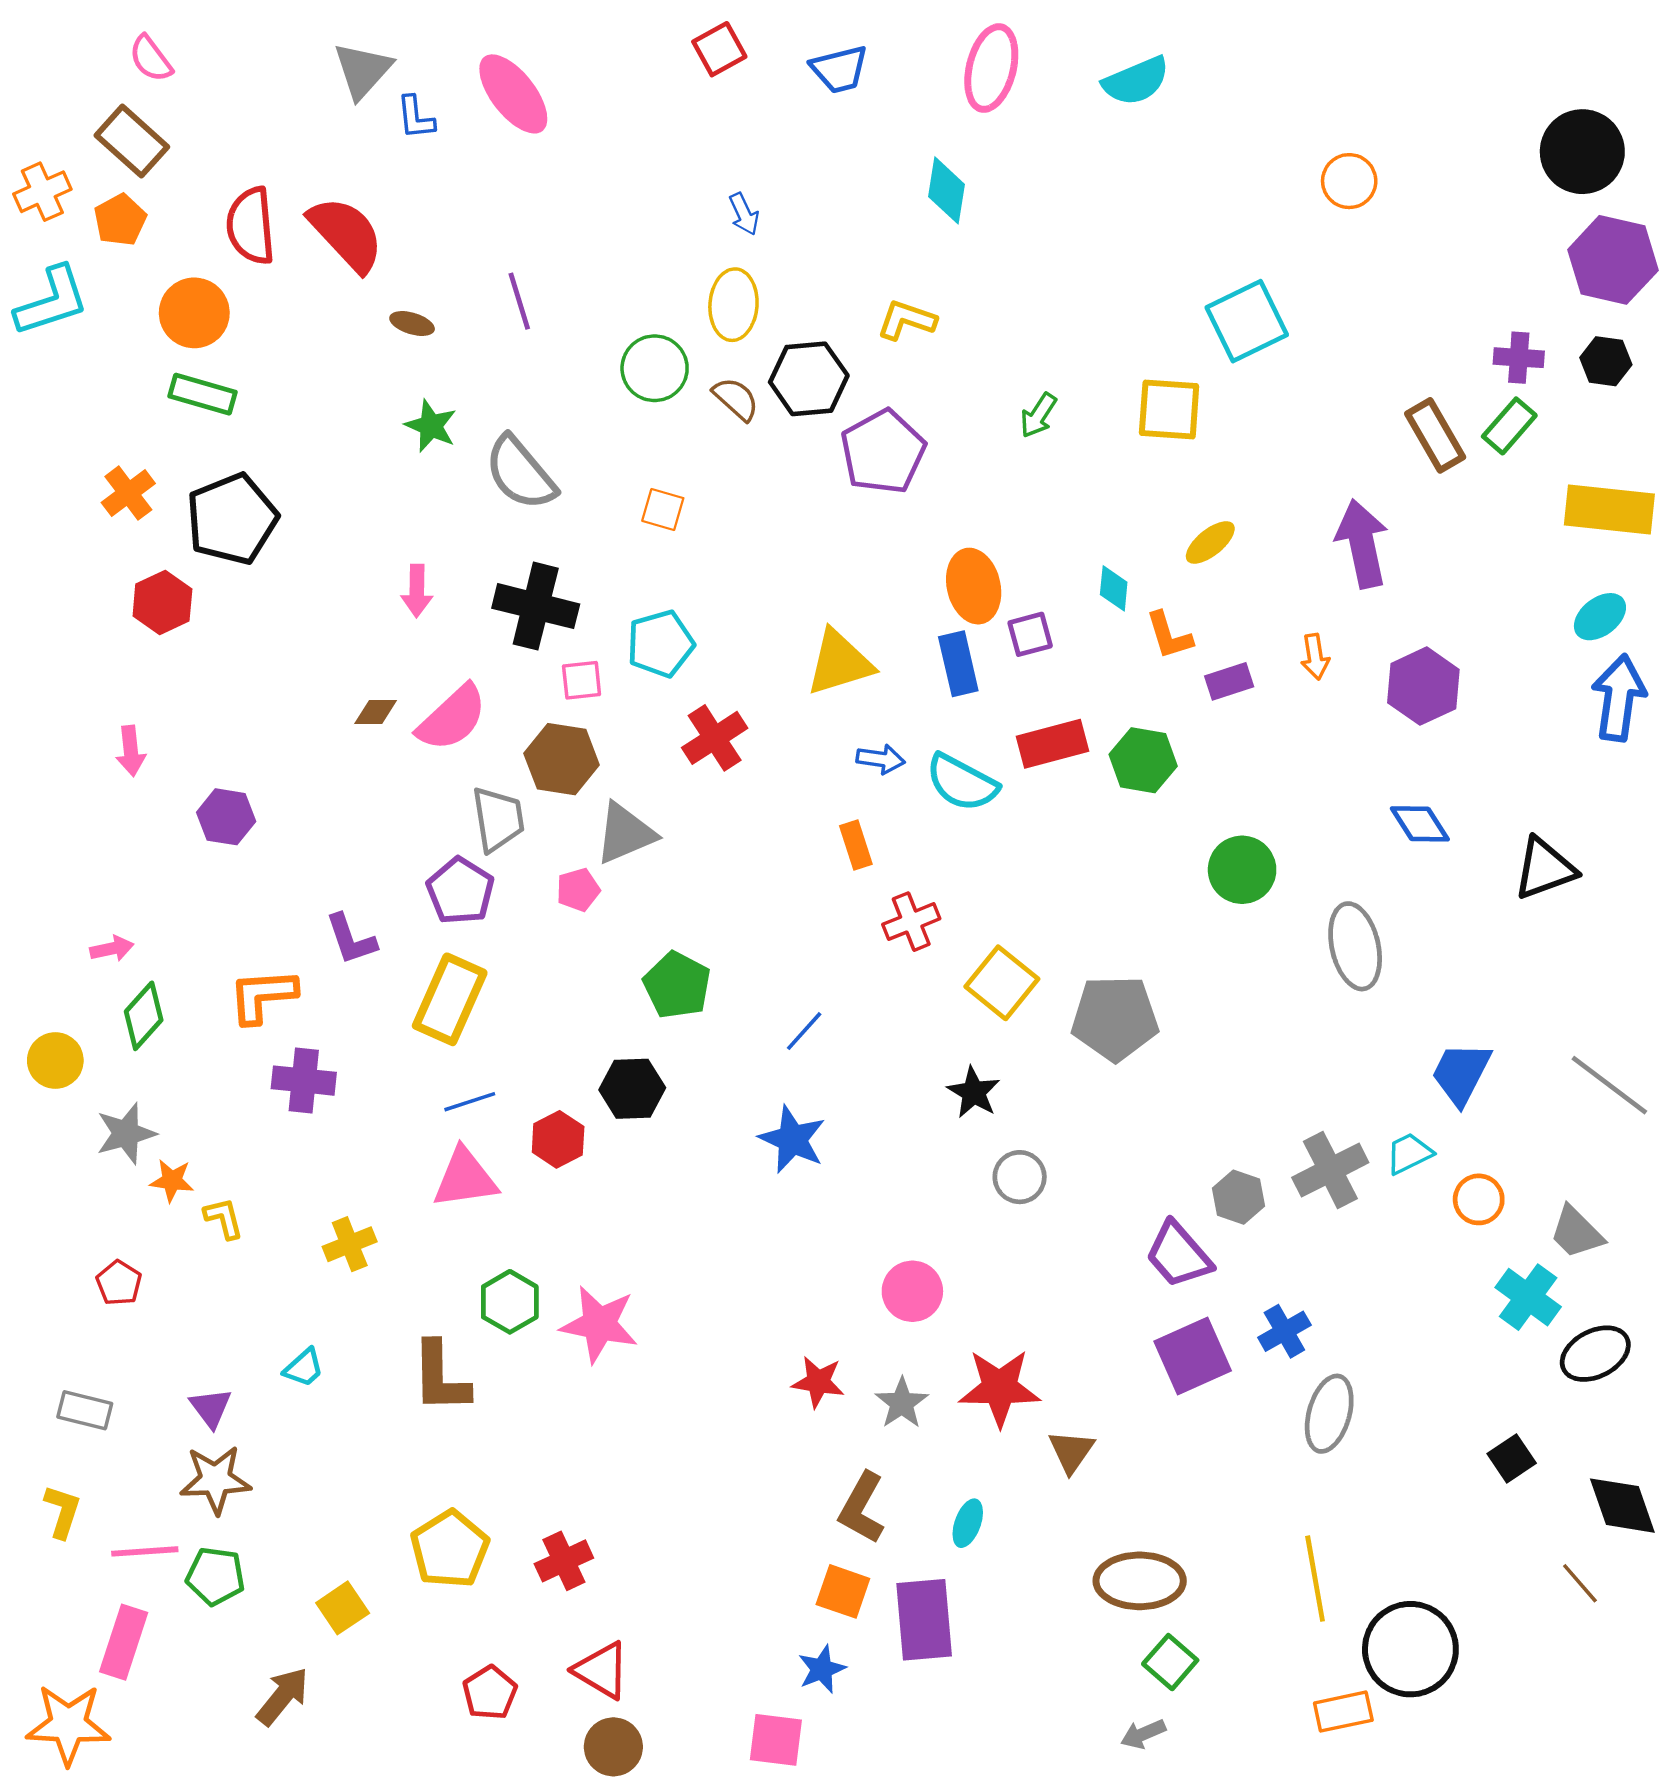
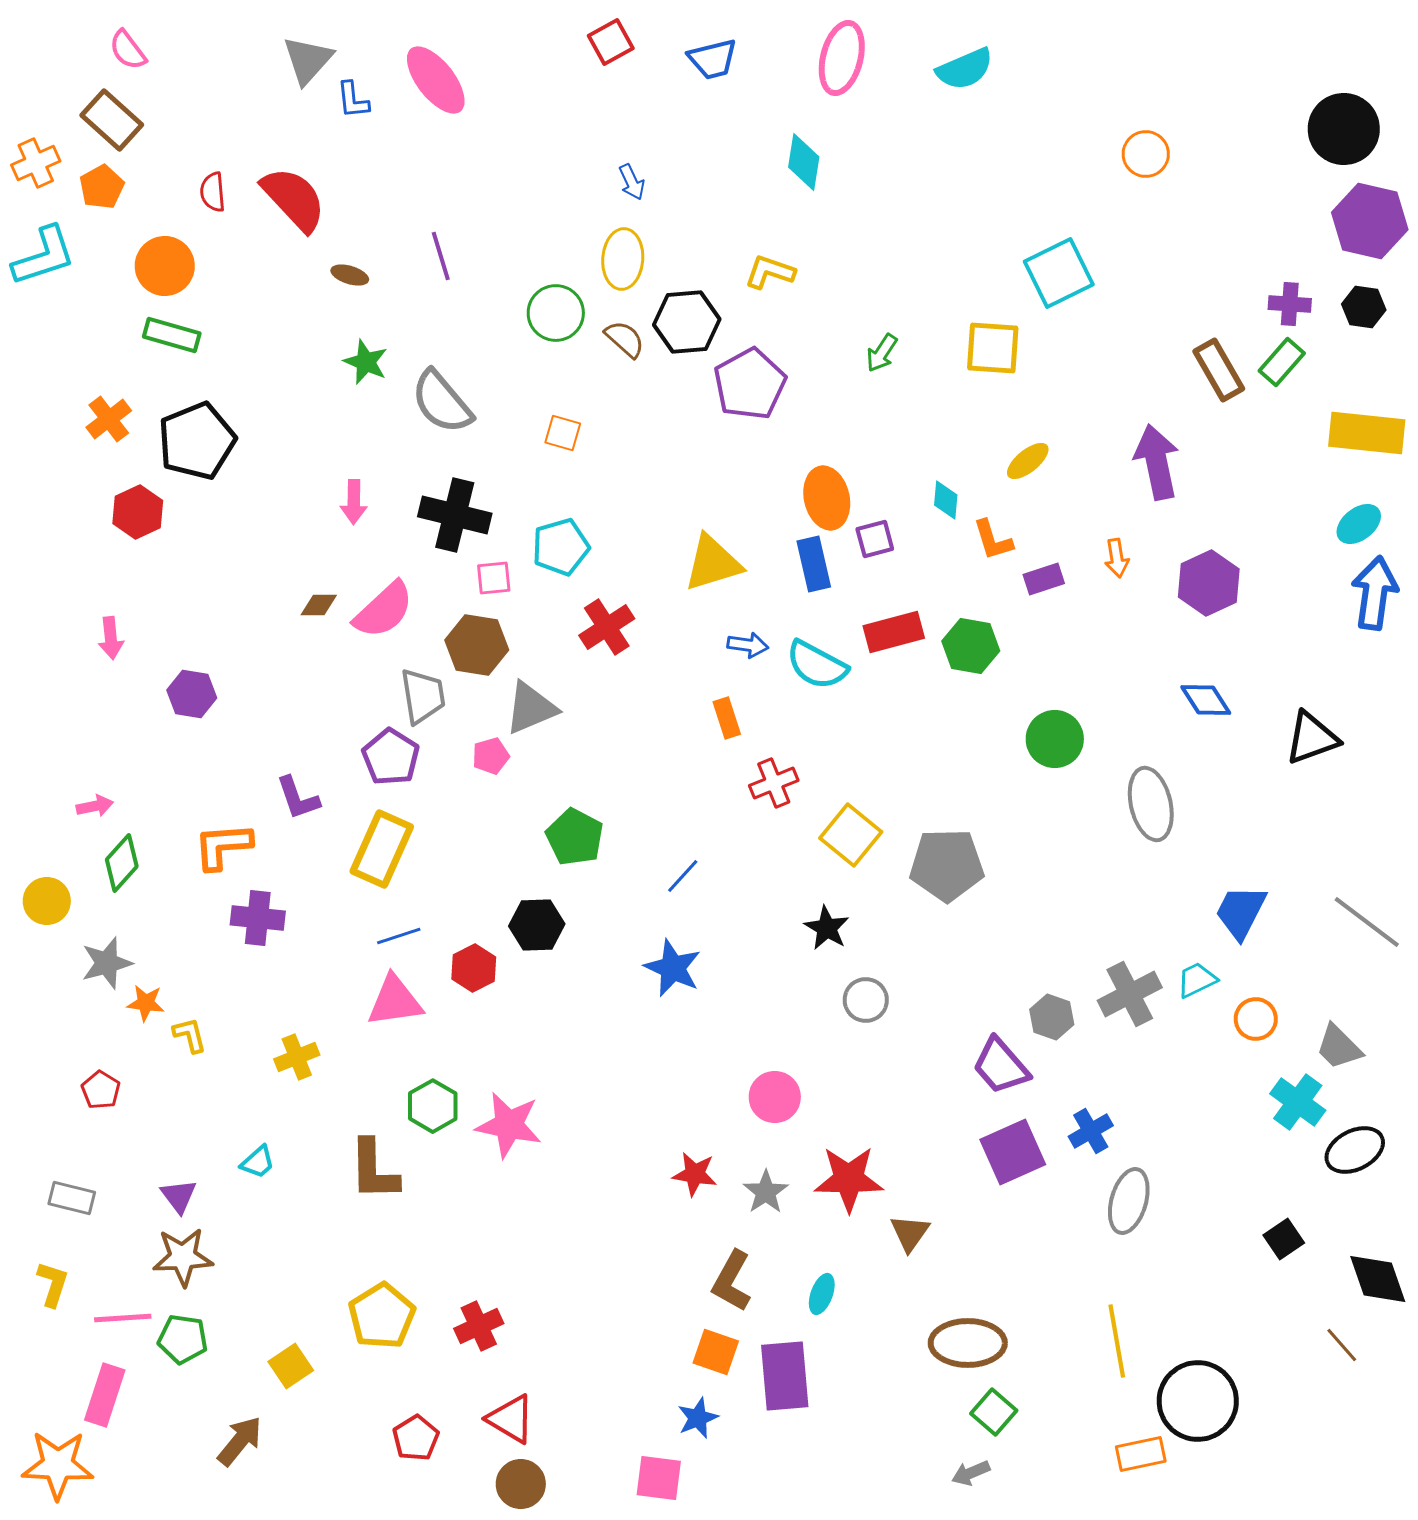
red semicircle: (251, 226) -> (213, 192), size x0.6

